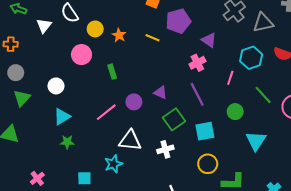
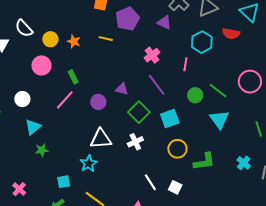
purple triangle: (209, 40) -> (164, 22), moved
green line: (263, 95) -> (218, 90), moved
pink line: (106, 112) -> (65, 100), moved

